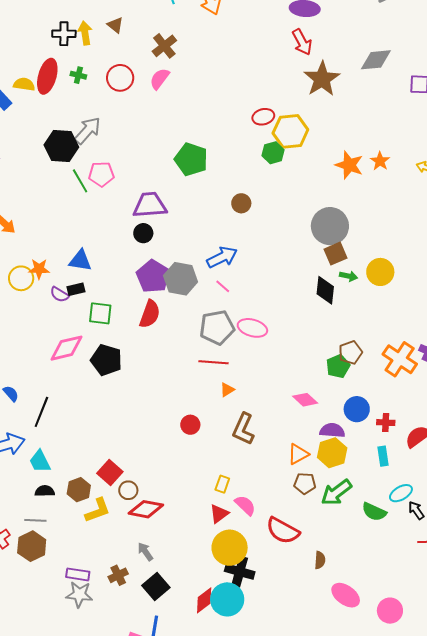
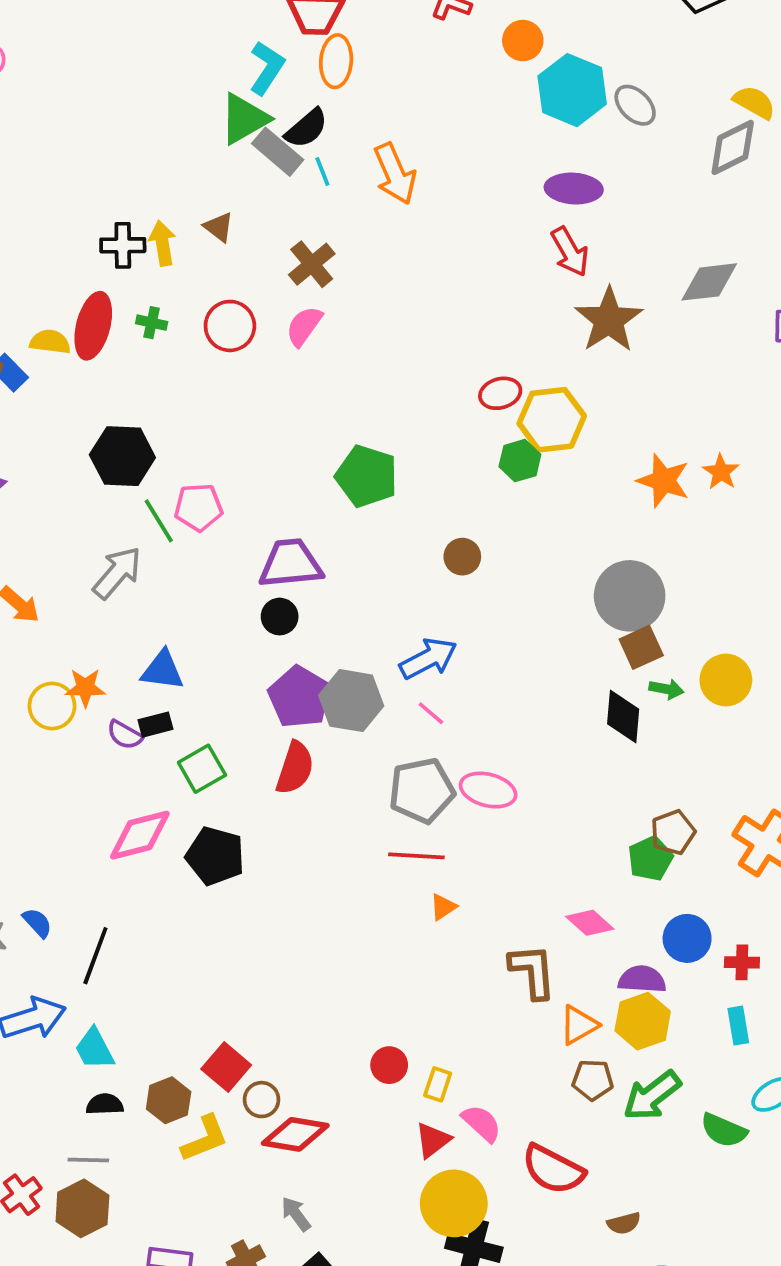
gray arrow: (88, 130) -> (117, 573), moved
green square: (100, 313) -> (202, 769), turned -35
red circle: (190, 425) -> (389, 1065), moved
brown L-shape: (243, 429) -> (533, 971), moved, turned 152
brown semicircle: (320, 560) -> (624, 1223), turned 72

